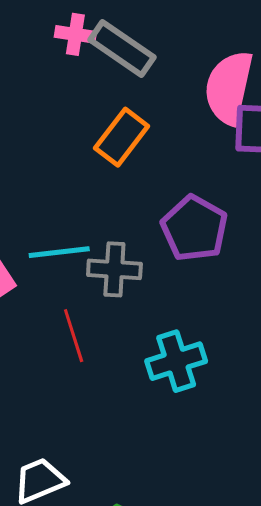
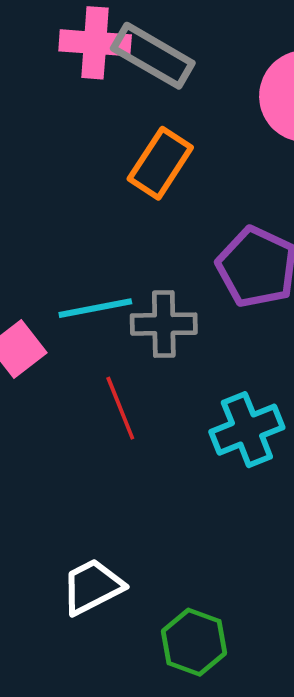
pink cross: (75, 34) -> (95, 43), size x1.4

